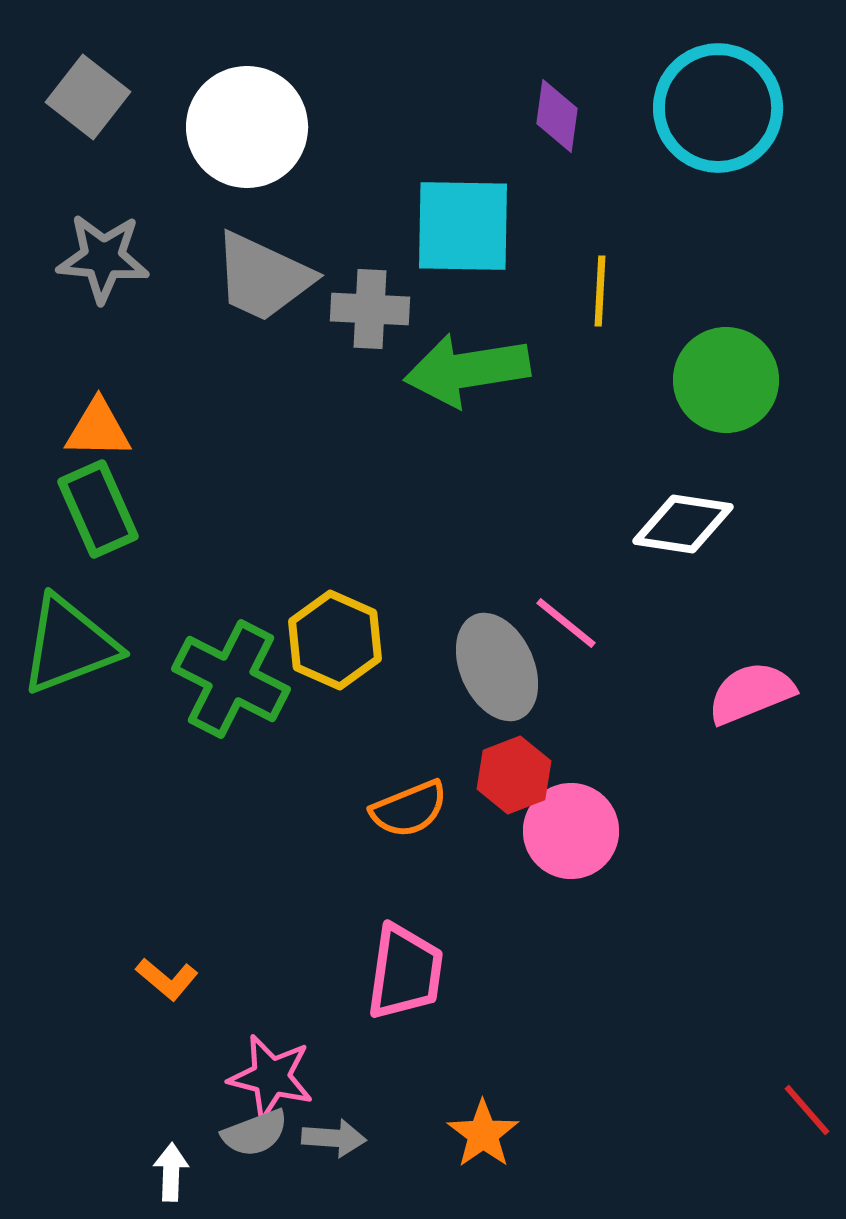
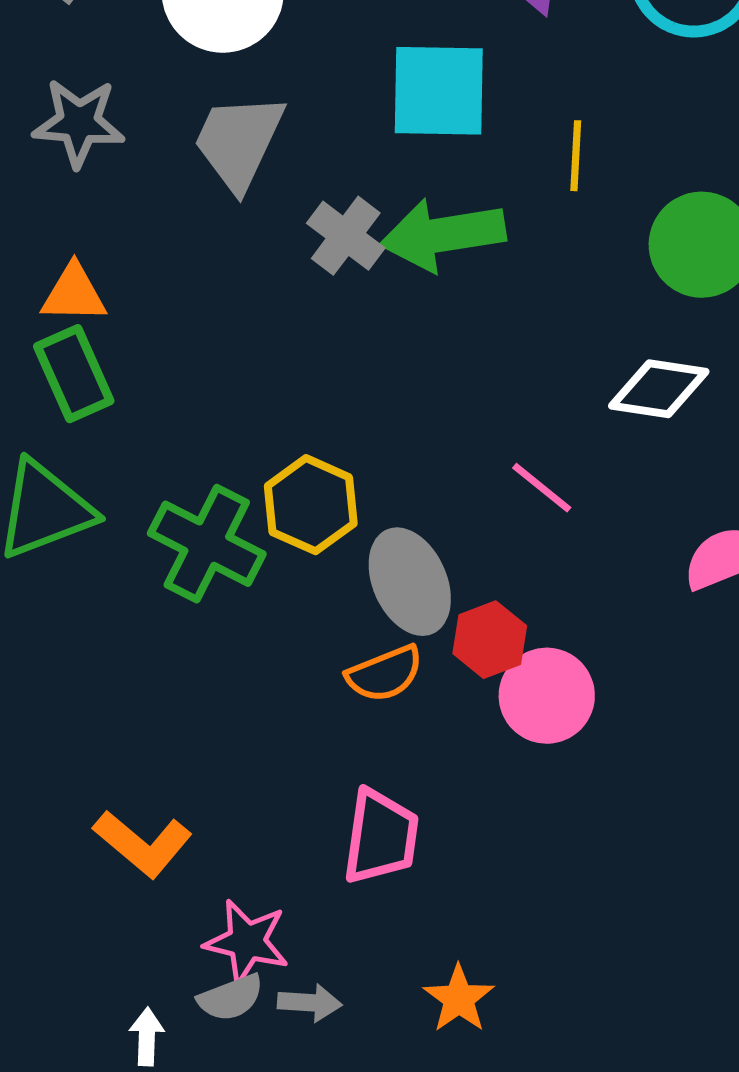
gray trapezoid: (263, 277) -> (239, 142), turned 90
gray cross: (370, 309) -> (346, 236), moved, turned 34
gray ellipse: (497, 667) -> (410, 582), moved
orange L-shape: (167, 979) -> (143, 844), size x1.6

